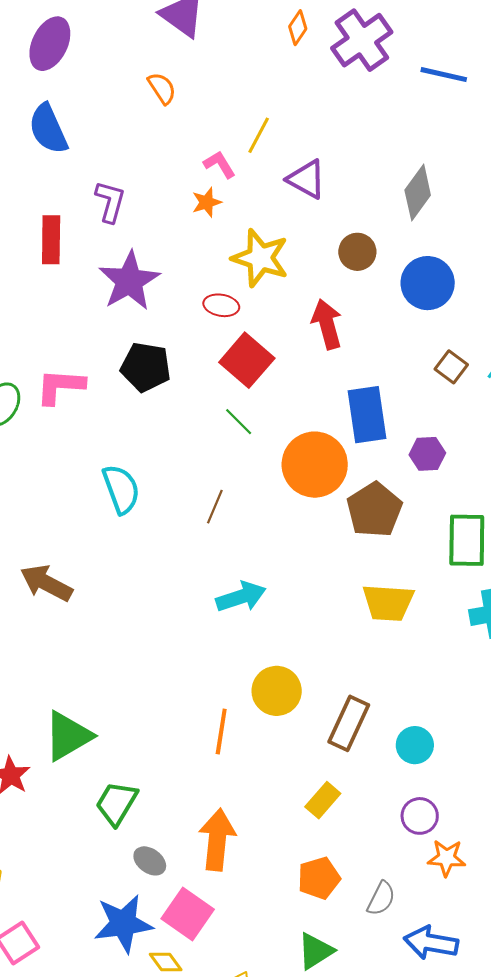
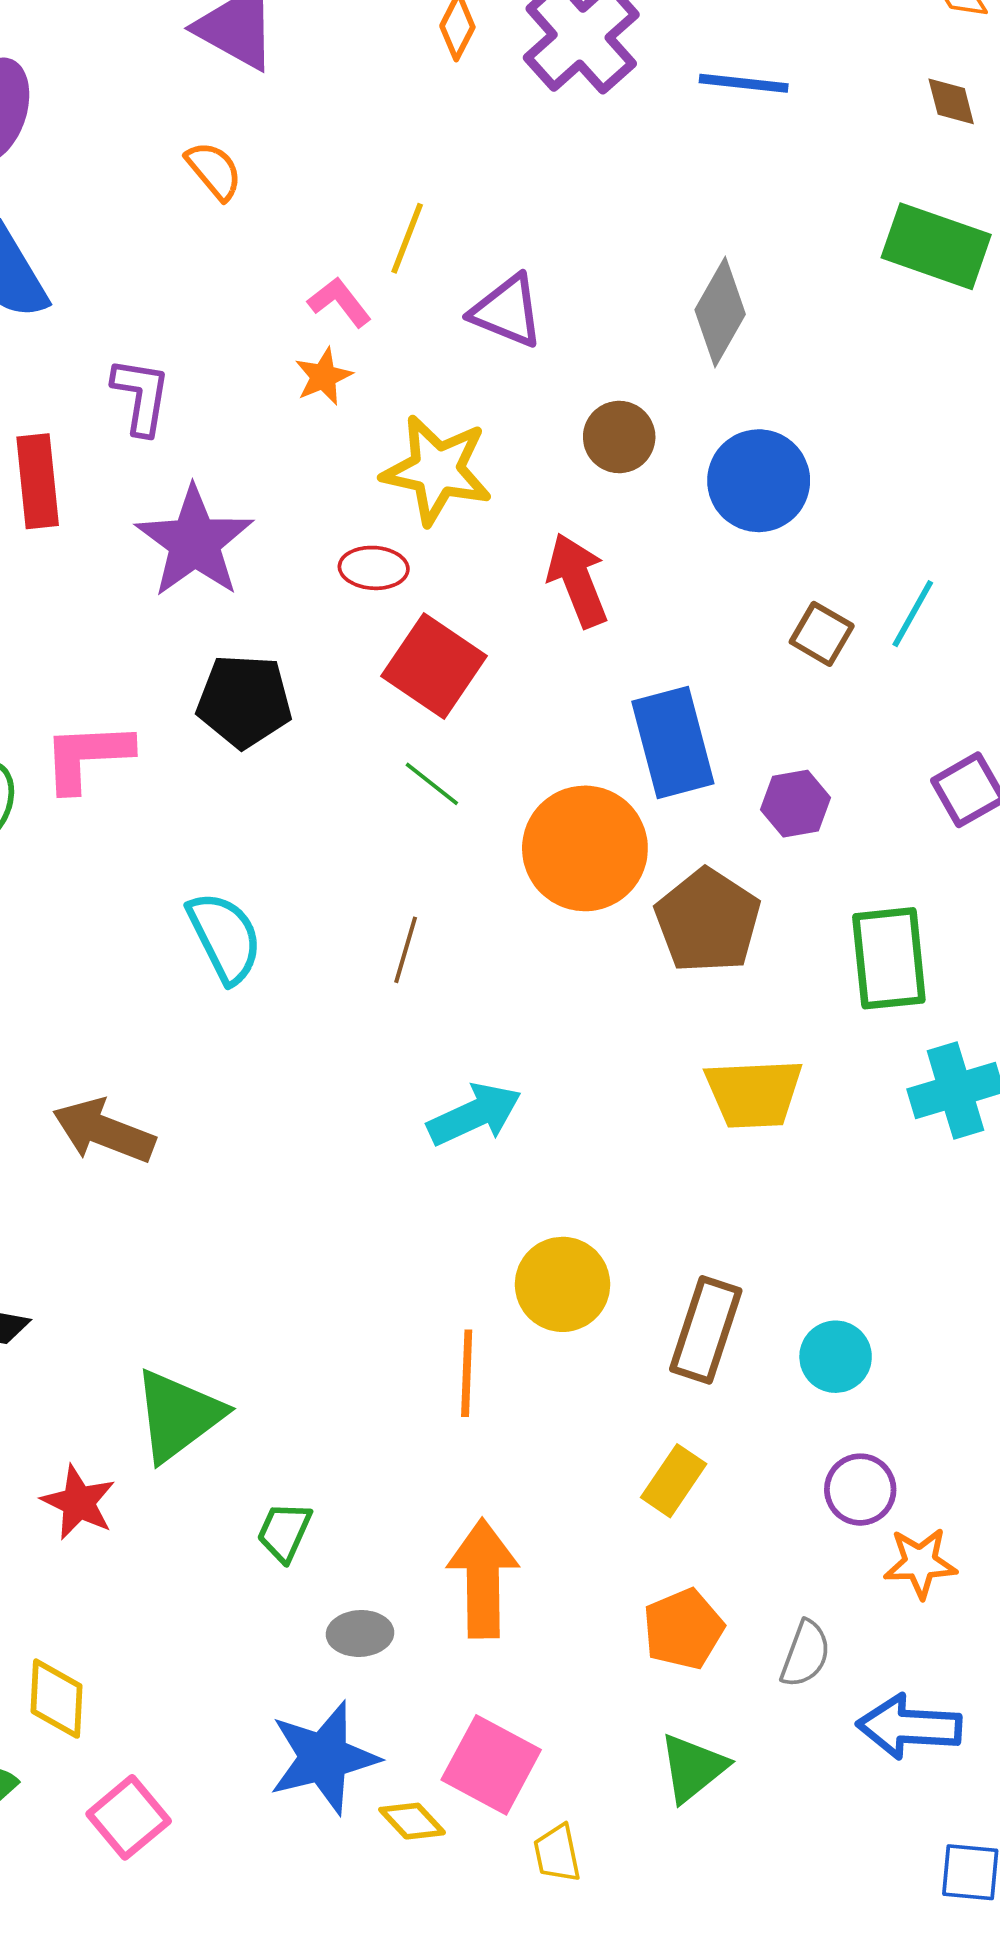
green trapezoid: (116, 803) -> (284, 1532), size x0.7
gray ellipse: (150, 861) -> (360, 1633), turned -32
pink square: (188, 914) -> (491, 1765), moved

